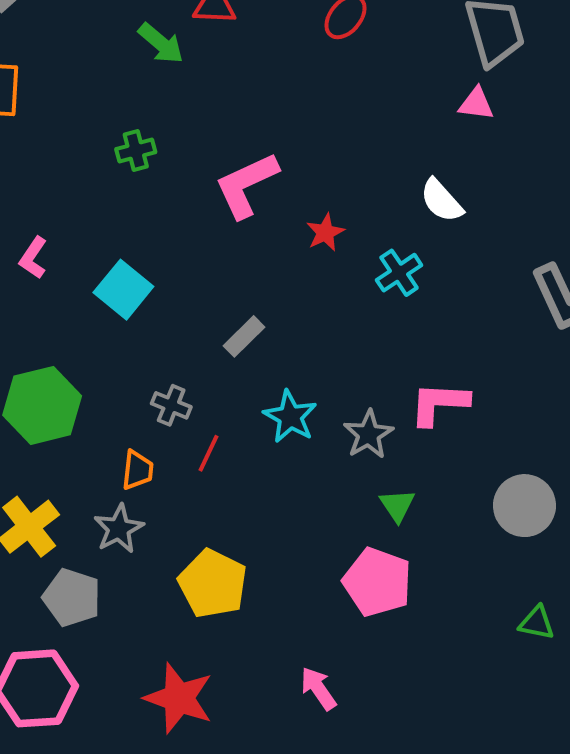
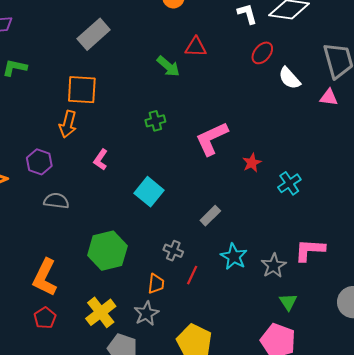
white semicircle: (442, 201) -> (289, 78), moved
pink L-shape: (33, 258) -> (101, 160), moved

